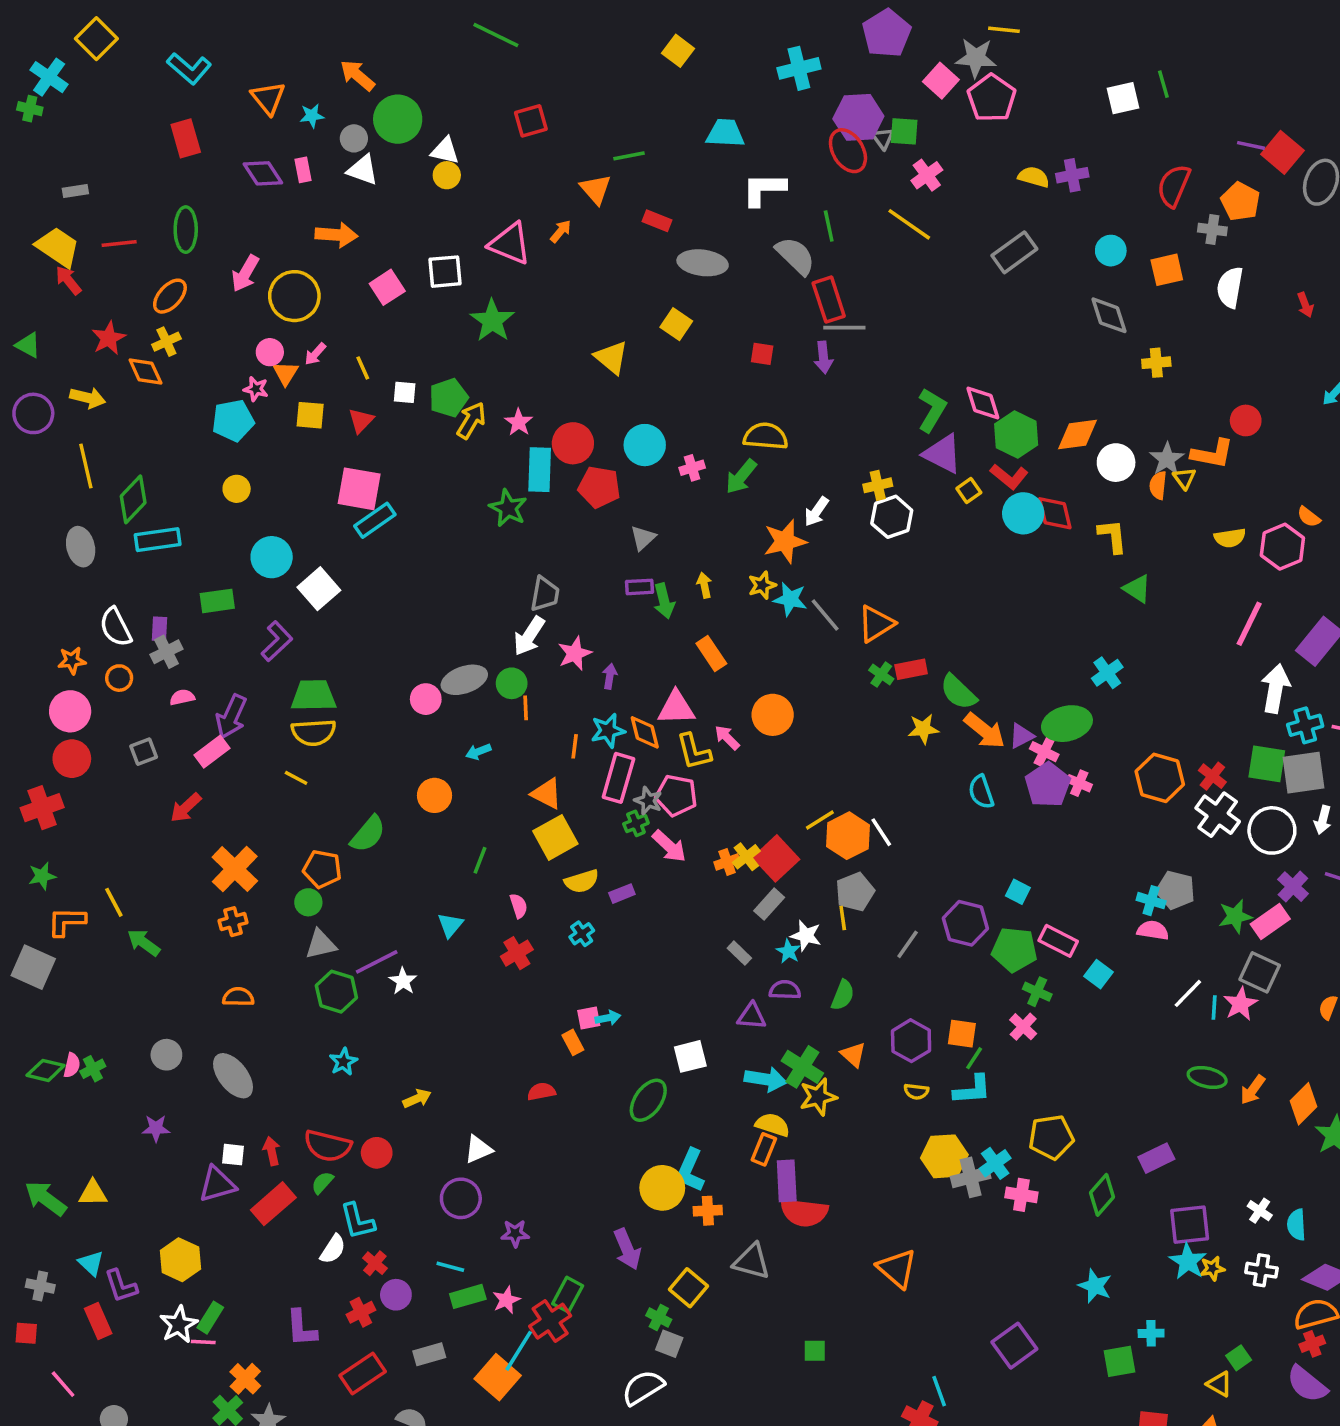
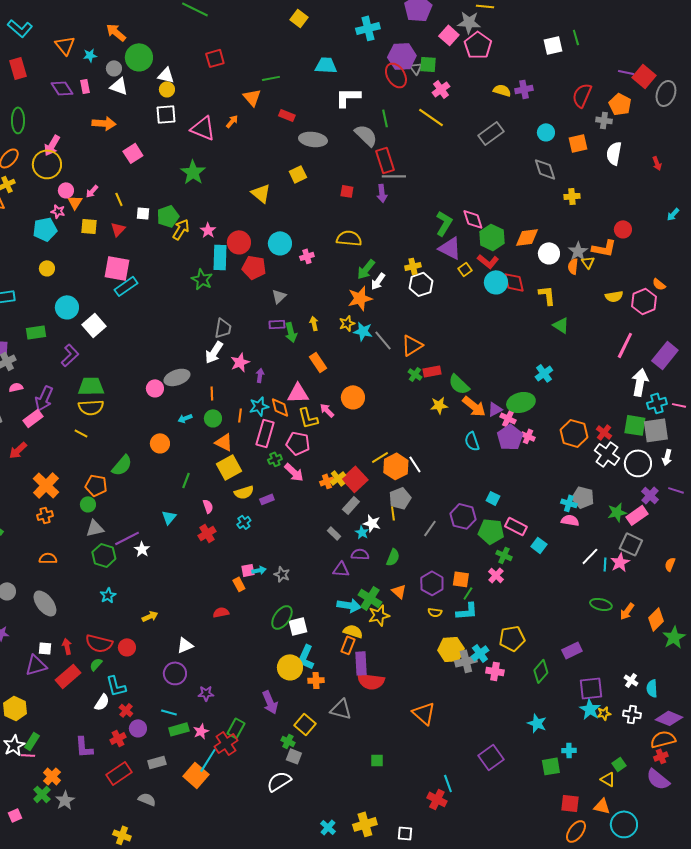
white square: (445, 272) -> (166, 114), moved
yellow circle: (294, 296) -> (47, 164), moved
yellow square: (676, 324) -> (298, 174), turned 30
green arrow: (741, 477) -> (366, 269), moved
green circle: (512, 683) -> (213, 418), moved
gray star: (648, 801) -> (282, 574), moved
white square: (690, 1056) -> (298, 626), moved

